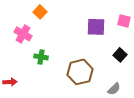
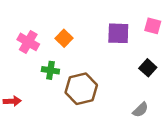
orange square: (40, 12) -> (64, 38), moved
brown hexagon: (80, 72) -> (81, 89), moved

